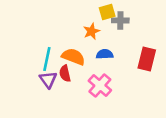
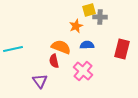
cyan line: (47, 59) -> (13, 49), moved, turned 66
purple triangle: (48, 79) -> (40, 81), moved

